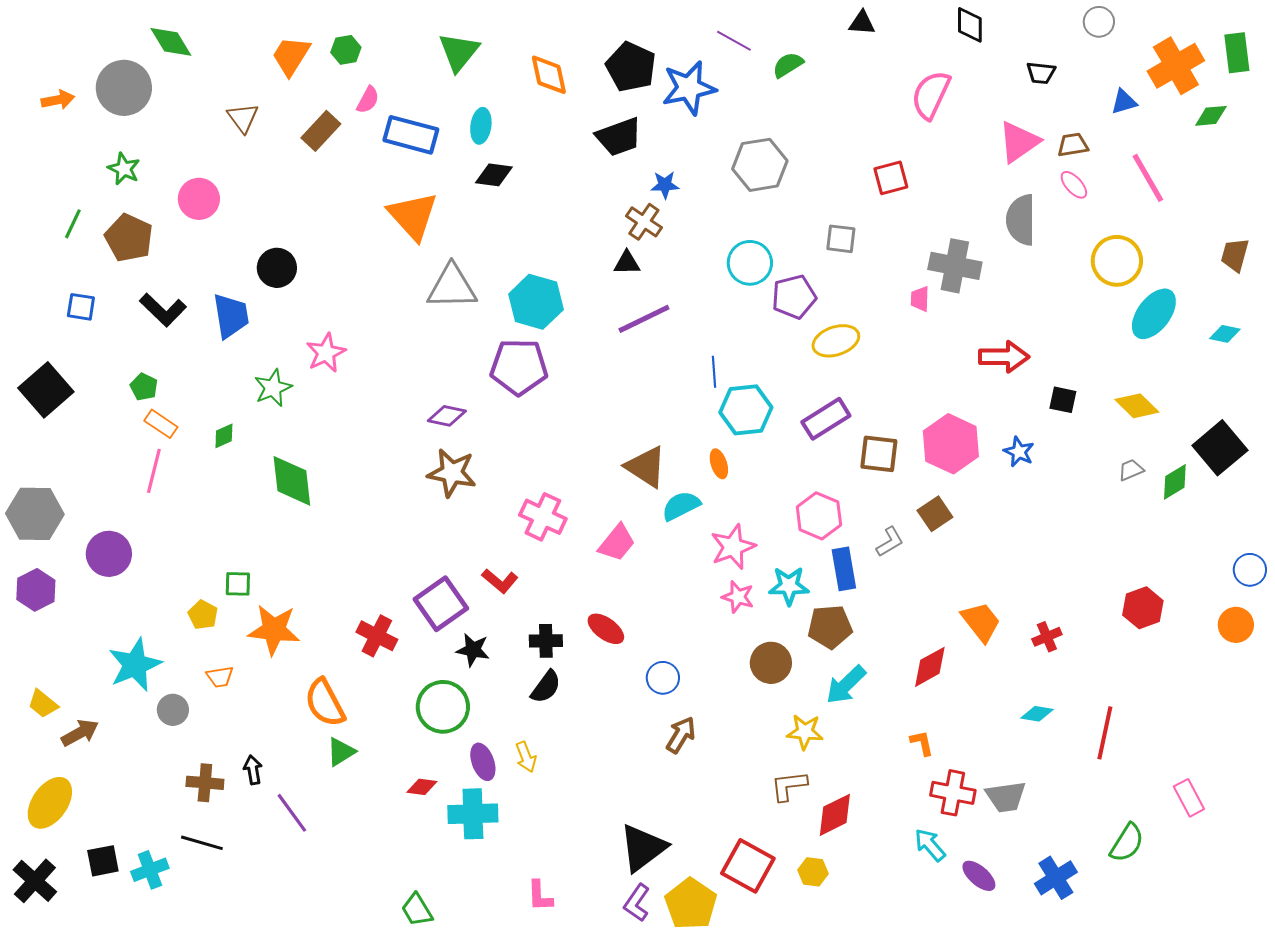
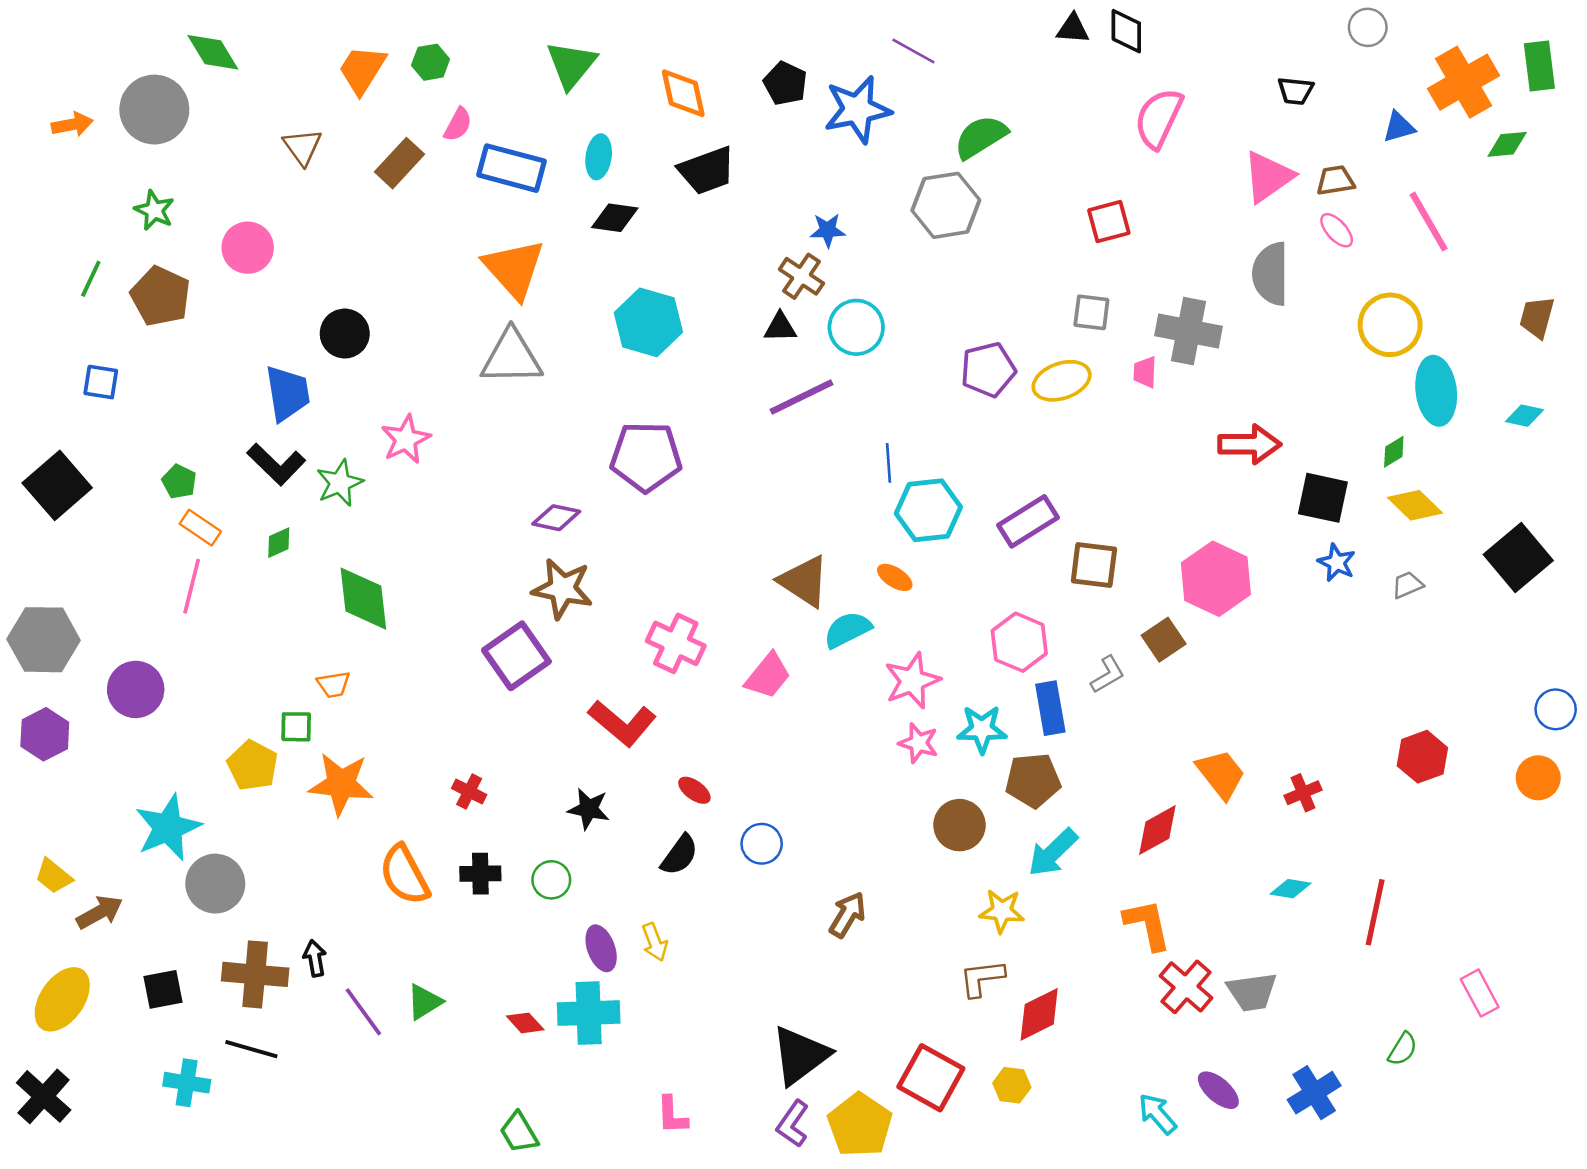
black diamond: (970, 25) -> (1126, 31), moved
green semicircle: (788, 65) -> (981, 137), moved, size x1.4
black pentagon: (631, 67) -> (785, 83), size x0.7
black trapezoid: (619, 137) -> (707, 170), moved
gray square: (841, 239) -> (1091, 312), moved
cyan circle: (750, 263) -> (856, 327), moved
gray triangle: (452, 287) -> (511, 357), moved
cyan hexagon: (536, 302) -> (648, 322), moved
black L-shape: (163, 310) -> (276, 464), moved
cyan ellipse: (1154, 314) -> (1436, 391), turned -44
yellow ellipse: (836, 341) -> (1062, 381), moved
black square: (1063, 400) -> (1323, 498), size x1.5
pink hexagon: (951, 444) -> (1216, 579), moved
blue star: (1019, 452) -> (1337, 563), moved
orange ellipse: (719, 464) -> (895, 577), turned -40
green diamond: (1175, 482) -> (1394, 452), moved, size x0.7
red L-shape: (500, 581) -> (622, 723), size x1.5
purple square: (441, 604) -> (516, 656), moved
yellow pentagon: (203, 615) -> (253, 765), size x1.4
red ellipse: (606, 629) -> (694, 790), moved, size x0.7
red cross: (377, 636) -> (469, 791), size x0.7
black cross: (546, 641) -> (480, 874), moved
orange trapezoid: (220, 677) -> (334, 684), moved
blue circle: (663, 678) -> (762, 844), moved
green circle: (443, 707) -> (551, 880), size x0.6
gray circle: (173, 710) -> (215, 884), size x1.5
orange L-shape: (922, 743) -> (1147, 925), size x1.6
green triangle: (341, 752) -> (424, 1002), moved
brown cross: (205, 783) -> (255, 974), size x1.4
red diamond: (422, 787) -> (525, 1023), moved, turned 40
red cross: (953, 793) -> (1186, 987), turned 30
green semicircle: (1127, 843) -> (1403, 1049), size x0.7
cyan arrow: (930, 845) -> (1157, 1114), moved
black square: (103, 861) -> (163, 989), moved
cyan cross: (150, 870) -> (187, 1083), turned 30

